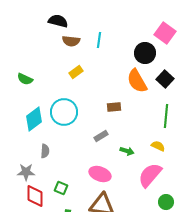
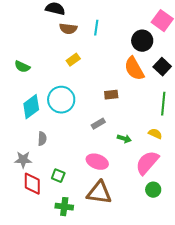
green circle: (166, 202) -> (153, 190), moved

